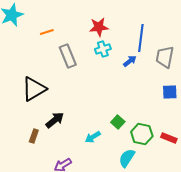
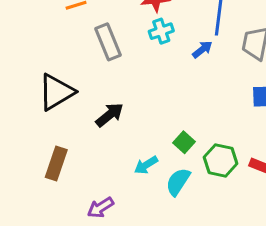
black arrow: (55, 120) -> (110, 115), moved
brown rectangle: (34, 136) -> (56, 164), size x1.5
cyan semicircle: (127, 158) -> (178, 182), moved

